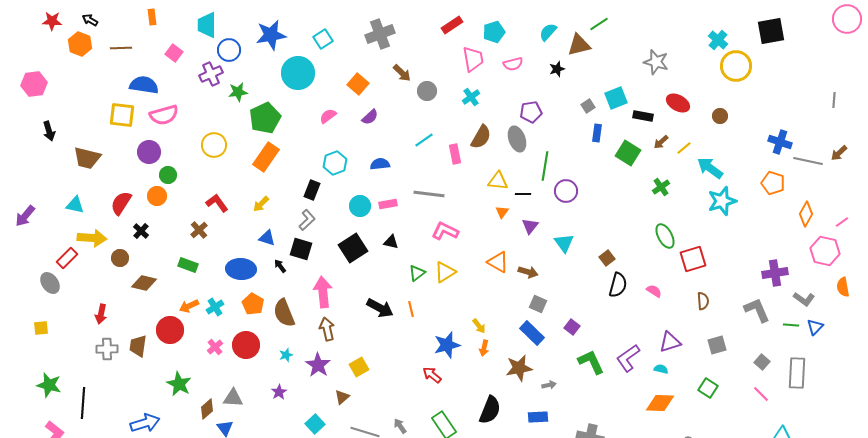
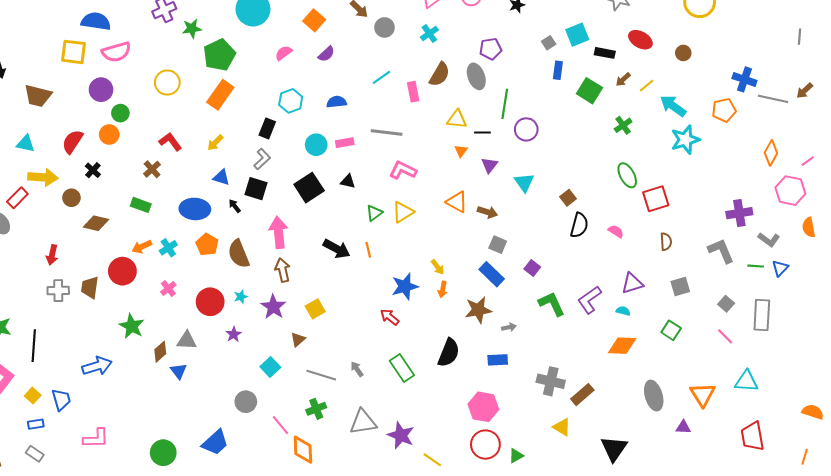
orange pentagon: (773, 183) -> (724, 110), moved, turned -30
red circle: (246, 345) -> (210, 302), moved

